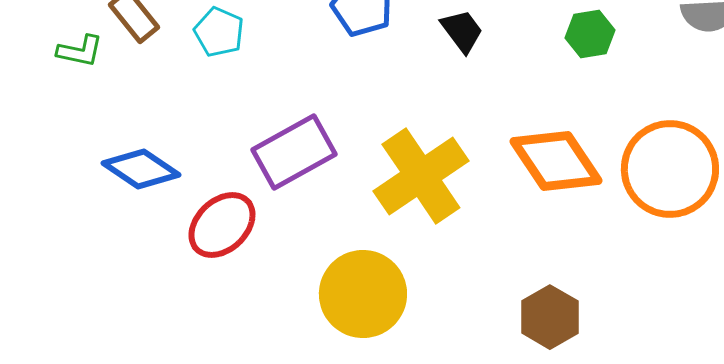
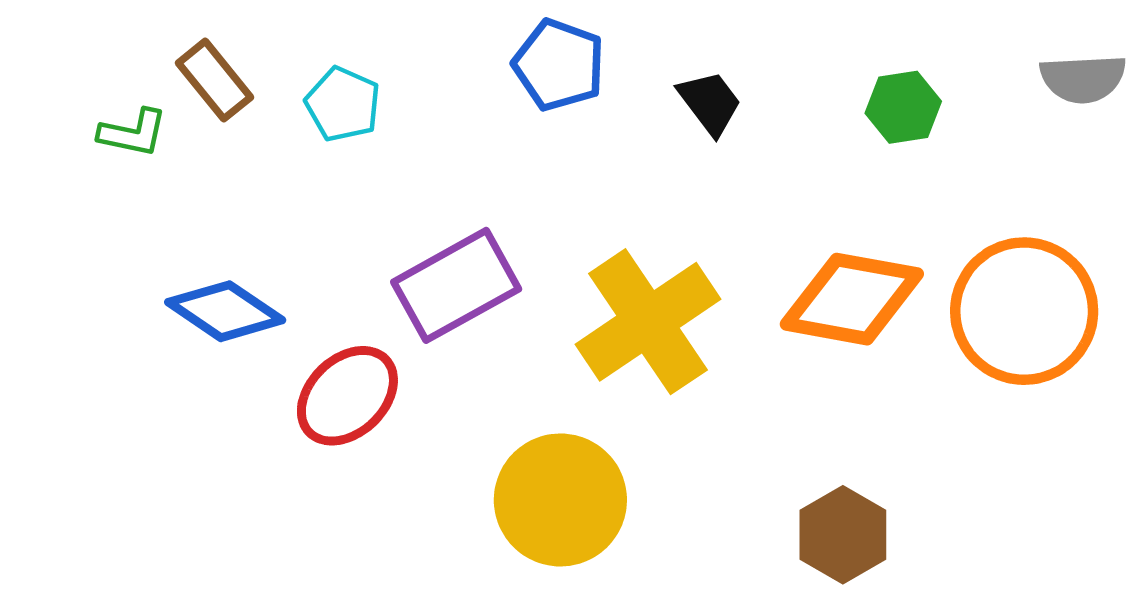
orange diamond: (556, 161) -> (852, 299), turned -46

